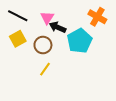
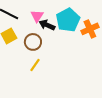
orange cross: (97, 17) -> (90, 29), moved, turned 36
cyan pentagon: (80, 41) -> (68, 20), moved

